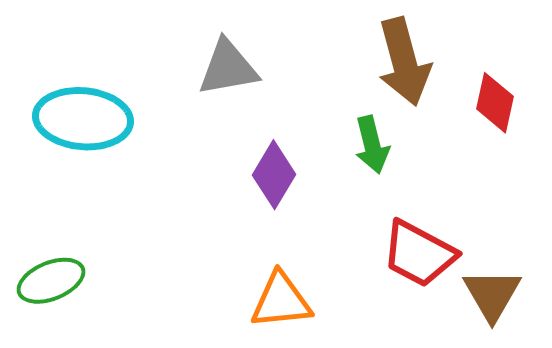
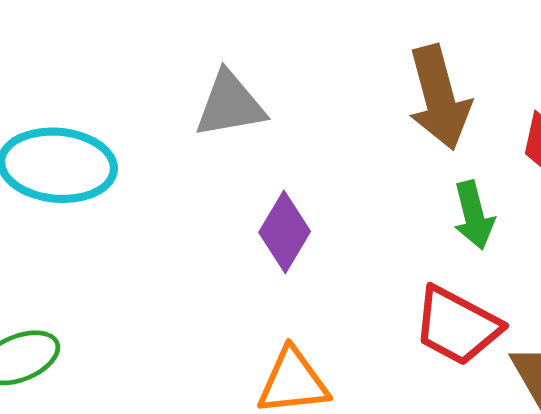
green arrow: (372, 145) -> (474, 215), moved

